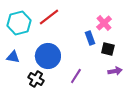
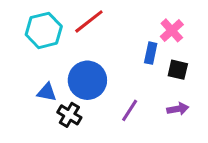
blue rectangle: (90, 38) -> (151, 53), turned 32
blue triangle: (13, 57) -> (47, 92), moved
purple arrow: (115, 71) -> (178, 109), moved

